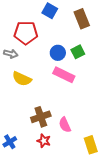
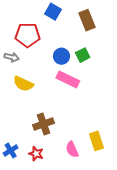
pink semicircle: (65, 125) -> (72, 149), moved
red star: (44, 141) -> (36, 154), moved
yellow rectangle: (91, 145) -> (96, 141), moved

